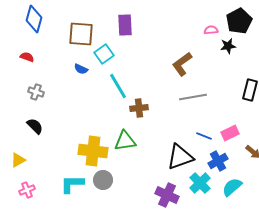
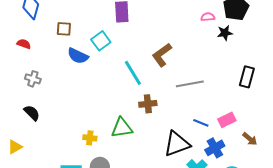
brown square: (81, 34) -> (64, 29), moved, size x0.6
brown L-shape: (182, 64) -> (162, 55), moved
blue semicircle: (81, 69) -> (78, 56), size x1.5
cyan line: (118, 86) -> (133, 73), moved
brown cross: (139, 108) -> (148, 104), moved
yellow cross: (93, 151) -> (90, 138), size x0.5

